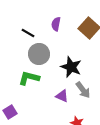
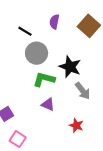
green L-shape: (29, 78) -> (44, 79), moved
purple triangle: (62, 96) -> (48, 104), moved

